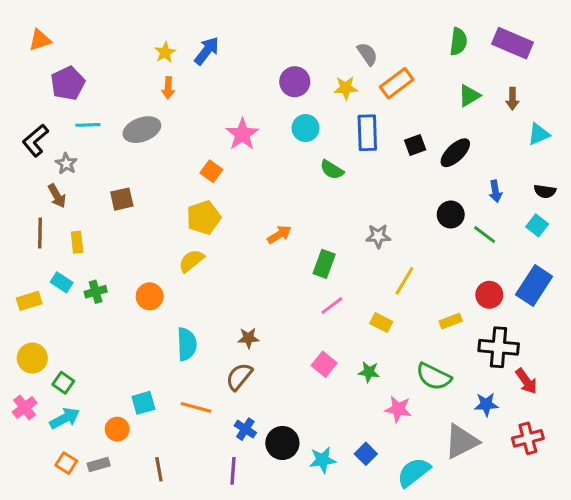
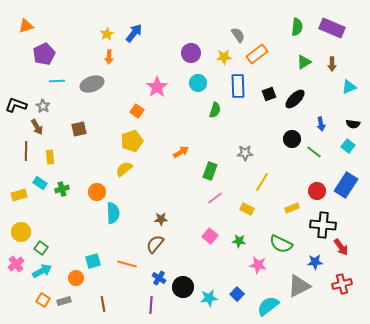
black L-shape: (35, 140) -> (16, 105), moved, turned 60
green semicircle: (332, 170) -> (215, 110), turned -105
cyan semicircle: (187, 344) -> (113, 213), moved

